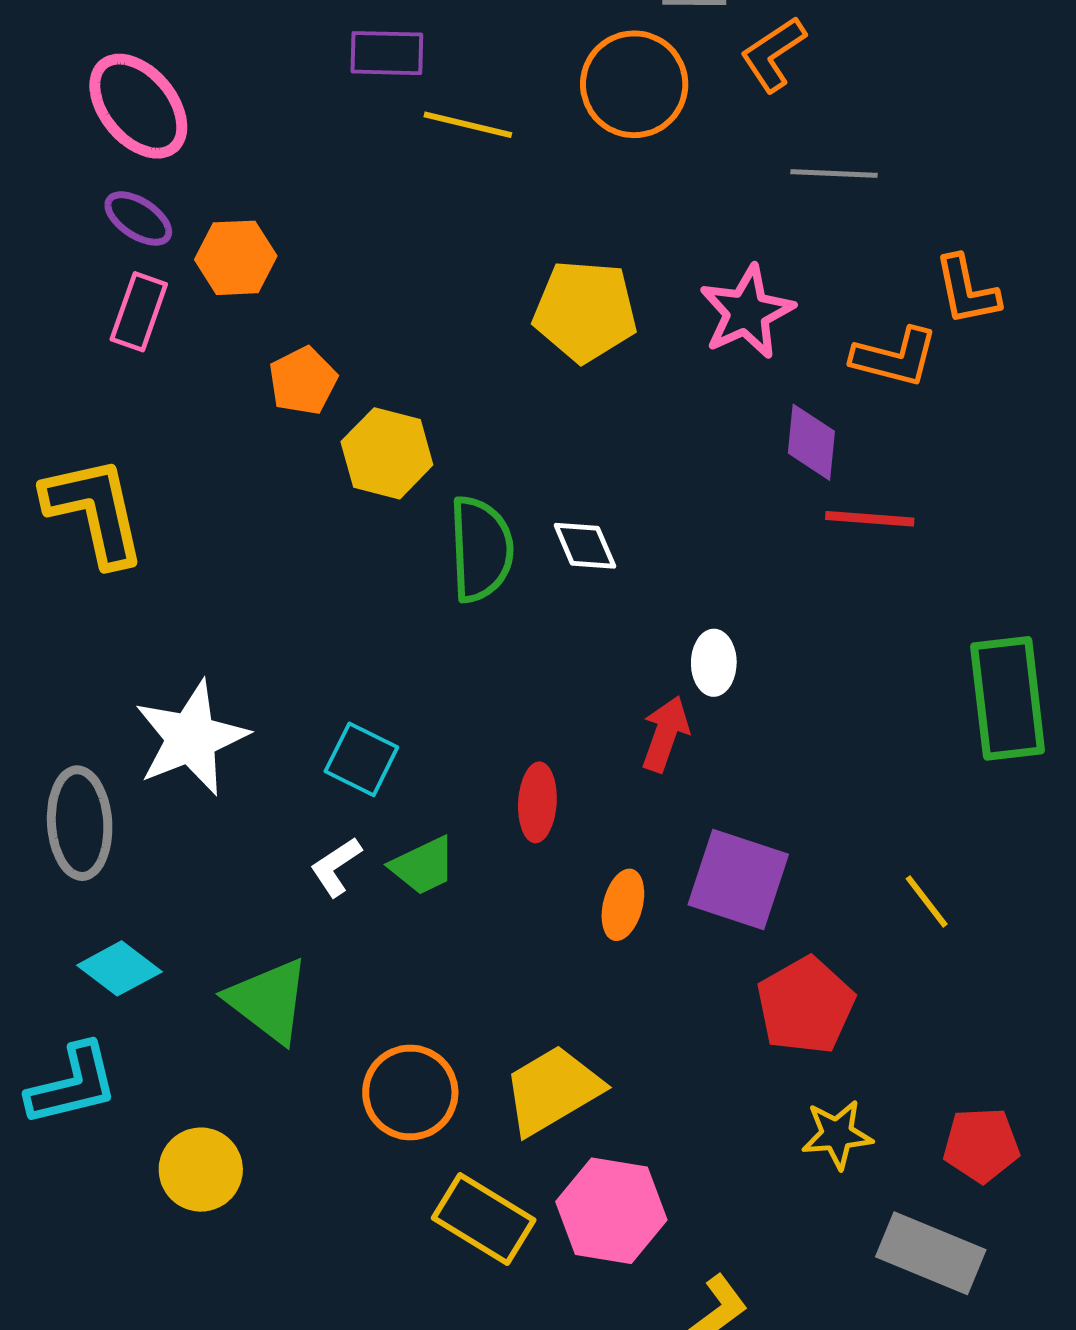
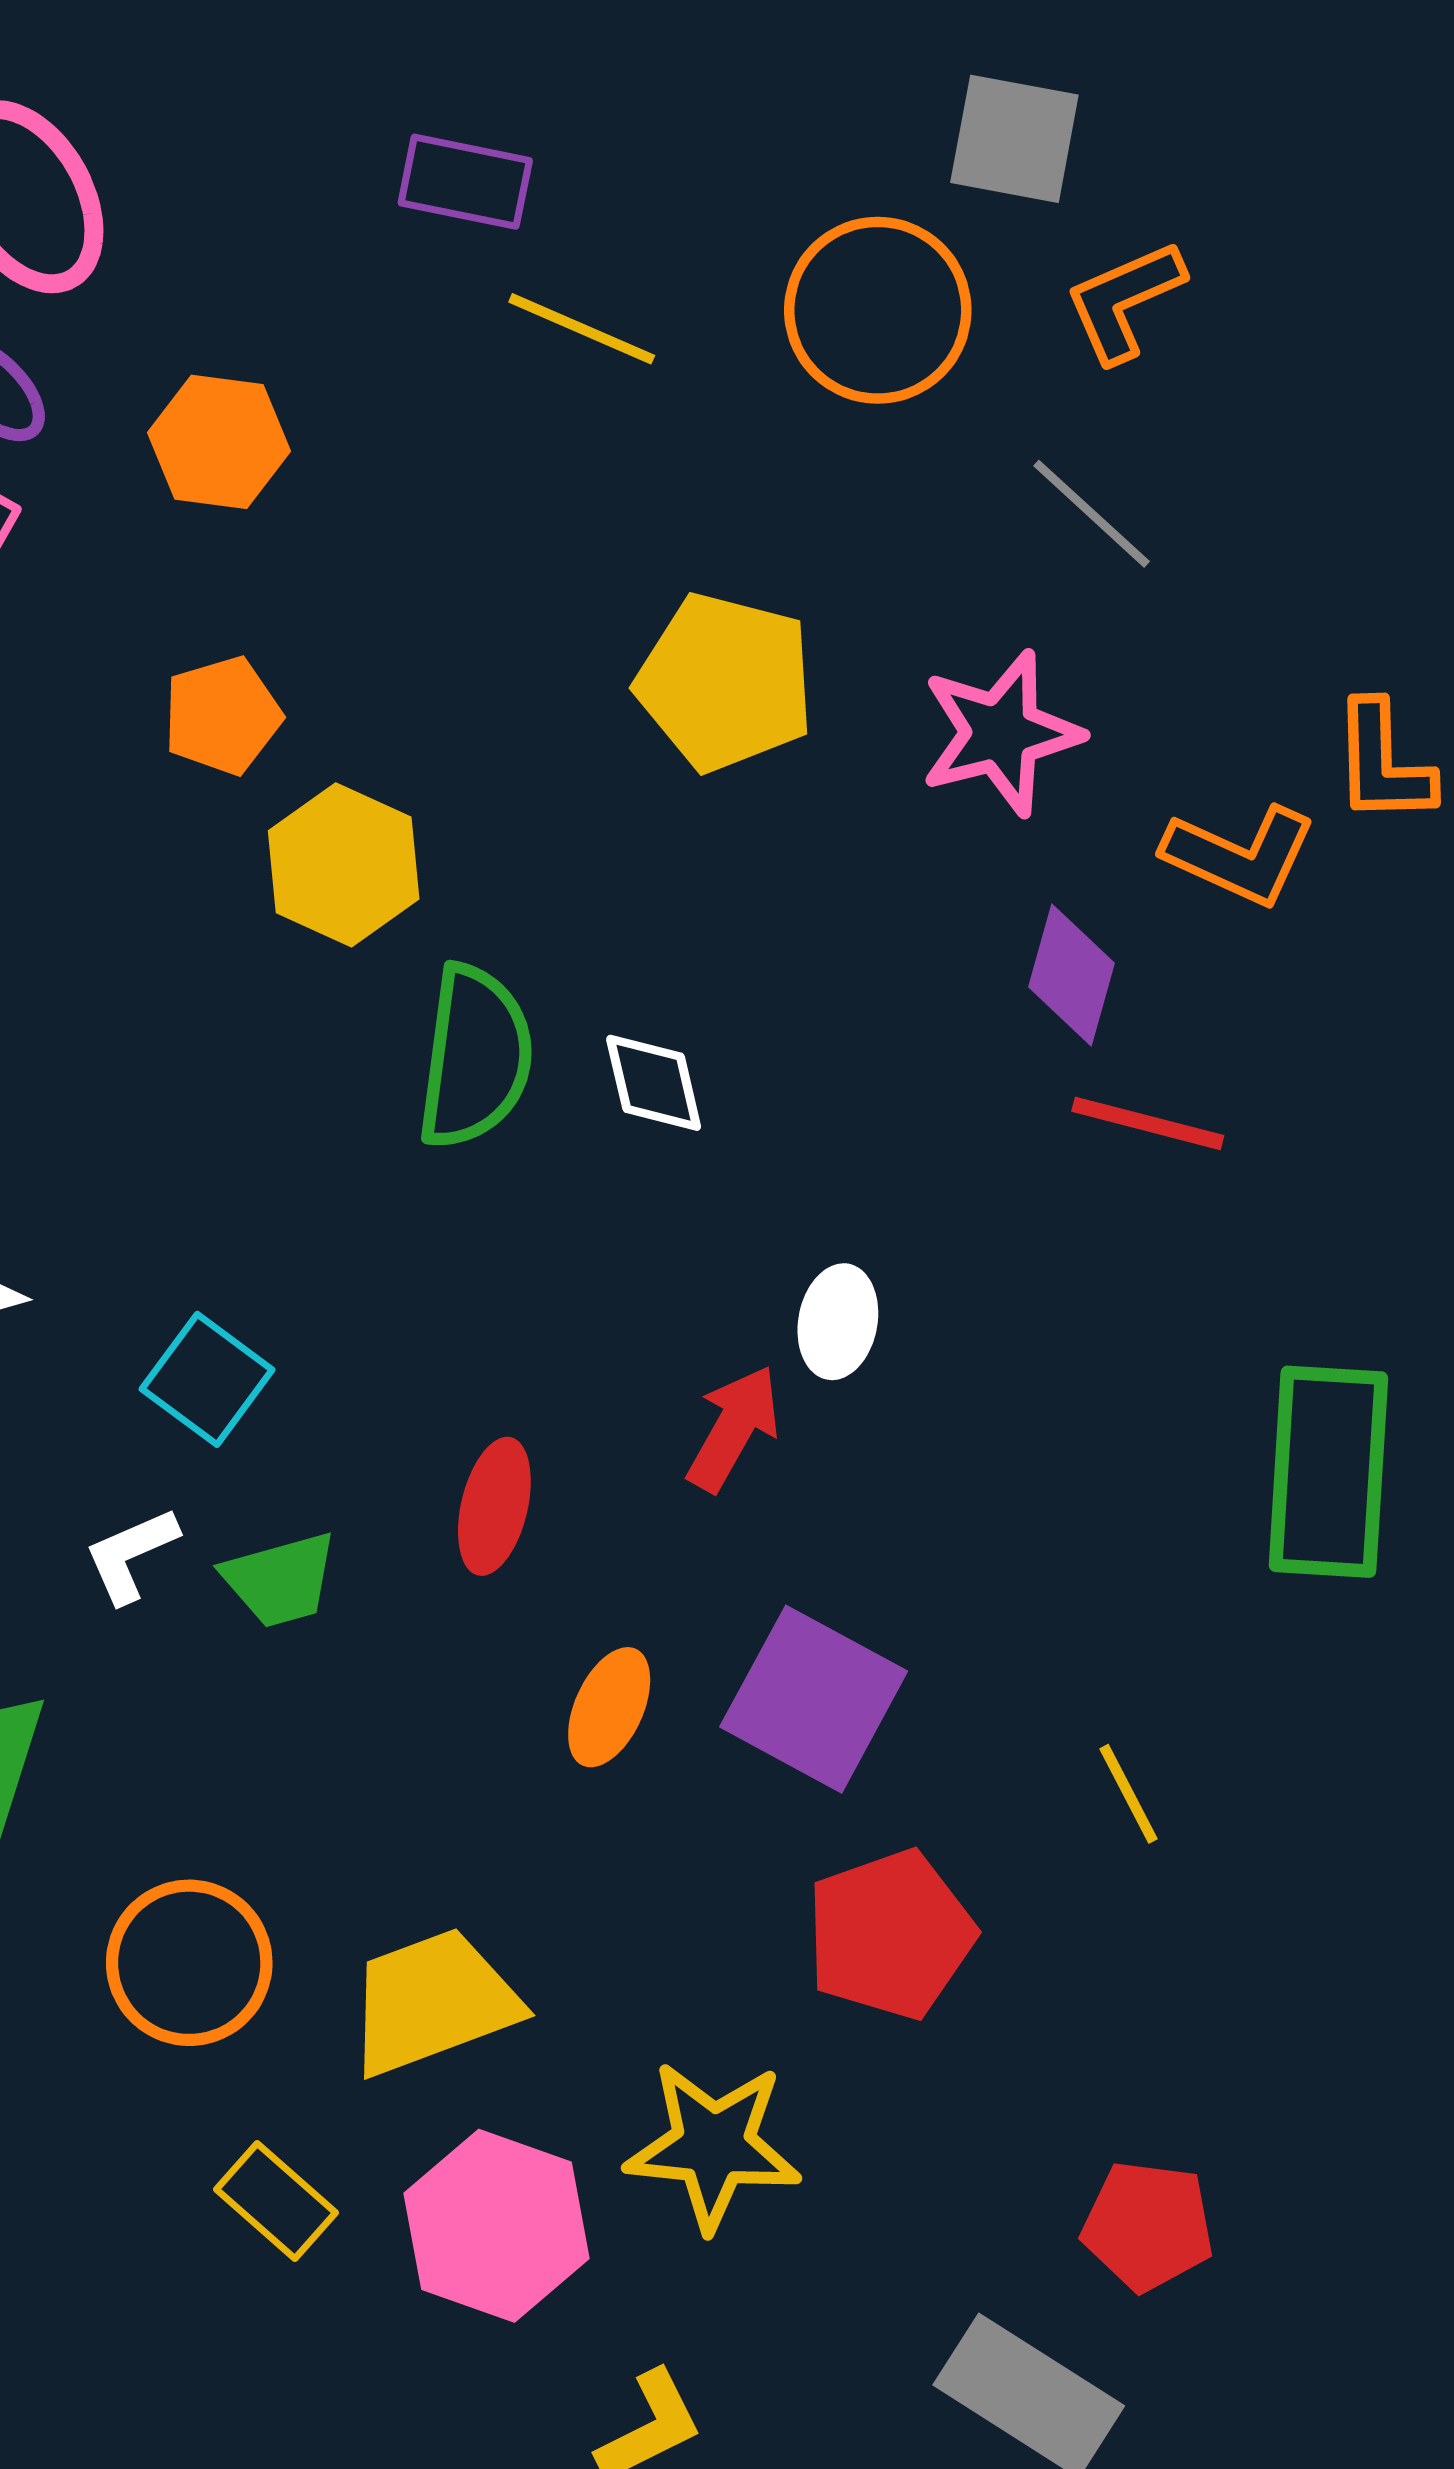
gray line: (834, 174) -> (1092, 514), moved, turned 30
orange hexagon: (236, 258) -> (219, 442), moved
yellow star: (837, 1134) -> (713, 2146), moved, size x1.4
yellow rectangle: (484, 1219) -> (276, 2201), size x0.7

